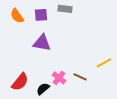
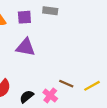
yellow line: (104, 63) -> (92, 86), moved
pink cross: (59, 78) -> (50, 95), moved

